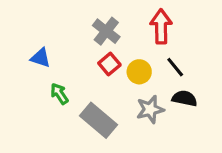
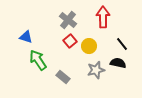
black line: (175, 67) -> (122, 44), moved
green arrow: (59, 94) -> (38, 60), size x1.5
gray rectangle: (98, 120) -> (63, 77), size x0.6

